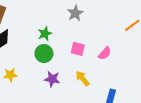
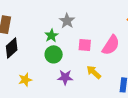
gray star: (75, 13) -> (67, 21), moved
pink semicircle: (105, 53) -> (111, 45), size x1.5

